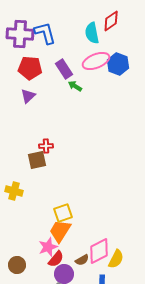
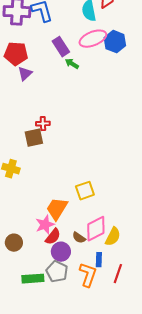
red pentagon: (30, 68) -> (16, 54), moved
yellow square: (63, 213) -> (85, 191), moved
brown semicircle: (82, 260) -> (79, 238), turned 64

